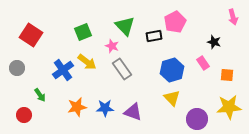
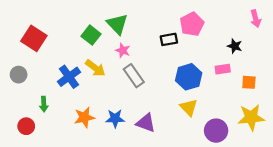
green triangle: (125, 26) -> (117, 24), moved
green square: (83, 32) -> (91, 35), turned -30
pink rectangle: (203, 63) -> (223, 69), turned -64
green arrow: (40, 95) -> (44, 104), turned 32

